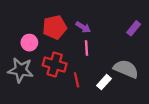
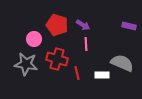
red pentagon: (55, 27) -> (57, 25), turned 30
purple rectangle: (134, 28) -> (129, 26), turned 64
white rectangle: (104, 82) -> (102, 75), turned 48

